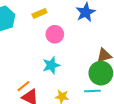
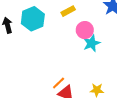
cyan star: (51, 65) -> (92, 43), moved

